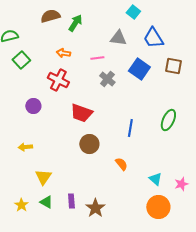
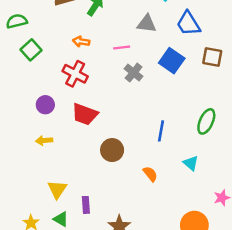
red trapezoid: (81, 113) -> (85, 114), moved
yellow arrow: (25, 147) -> (44, 141), moved
cyan triangle: (155, 179) -> (191, 163), moved
purple rectangle: (71, 201) -> (86, 205), moved

